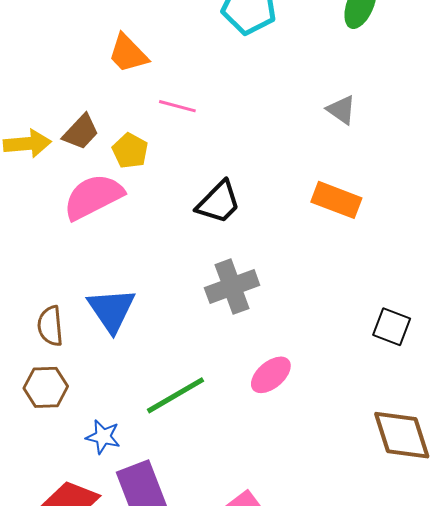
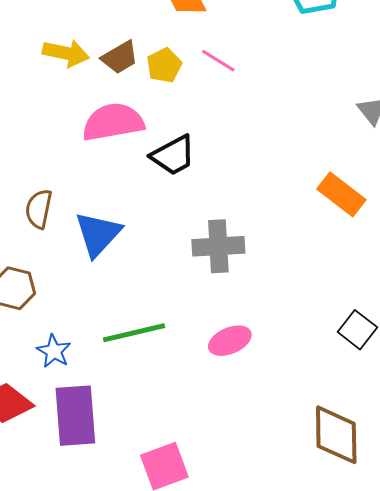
yellow pentagon: (130, 151) -> (164, 65), moved
black trapezoid: (219, 202) -> (173, 155), moved
brown semicircle: (50, 326) -> (39, 209), moved

